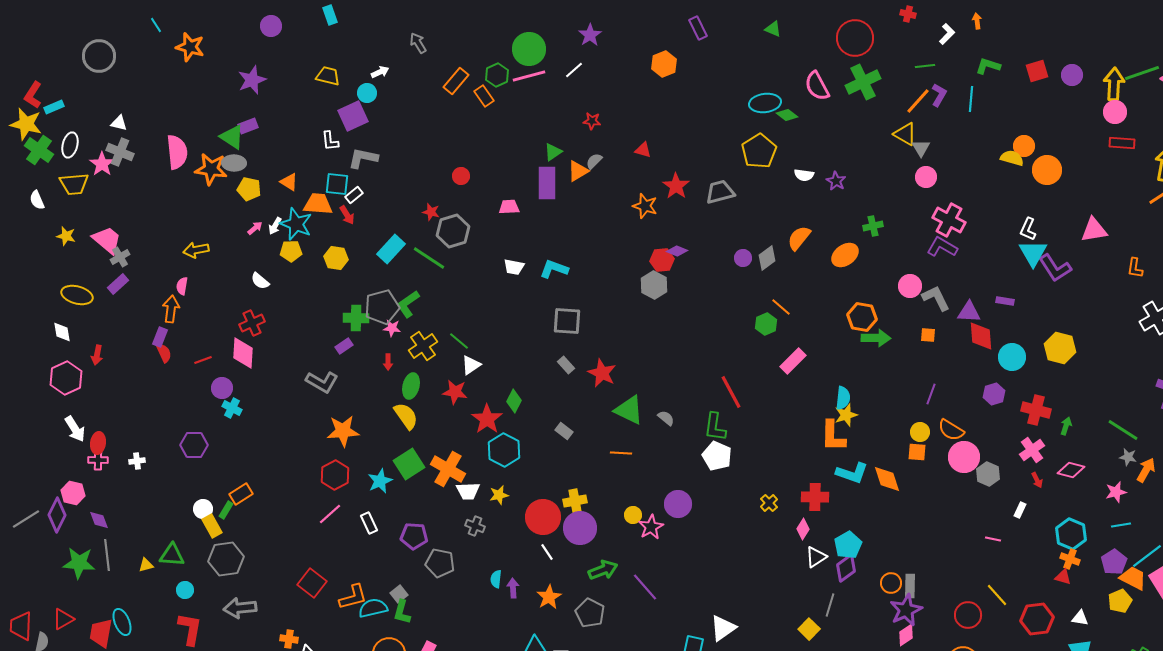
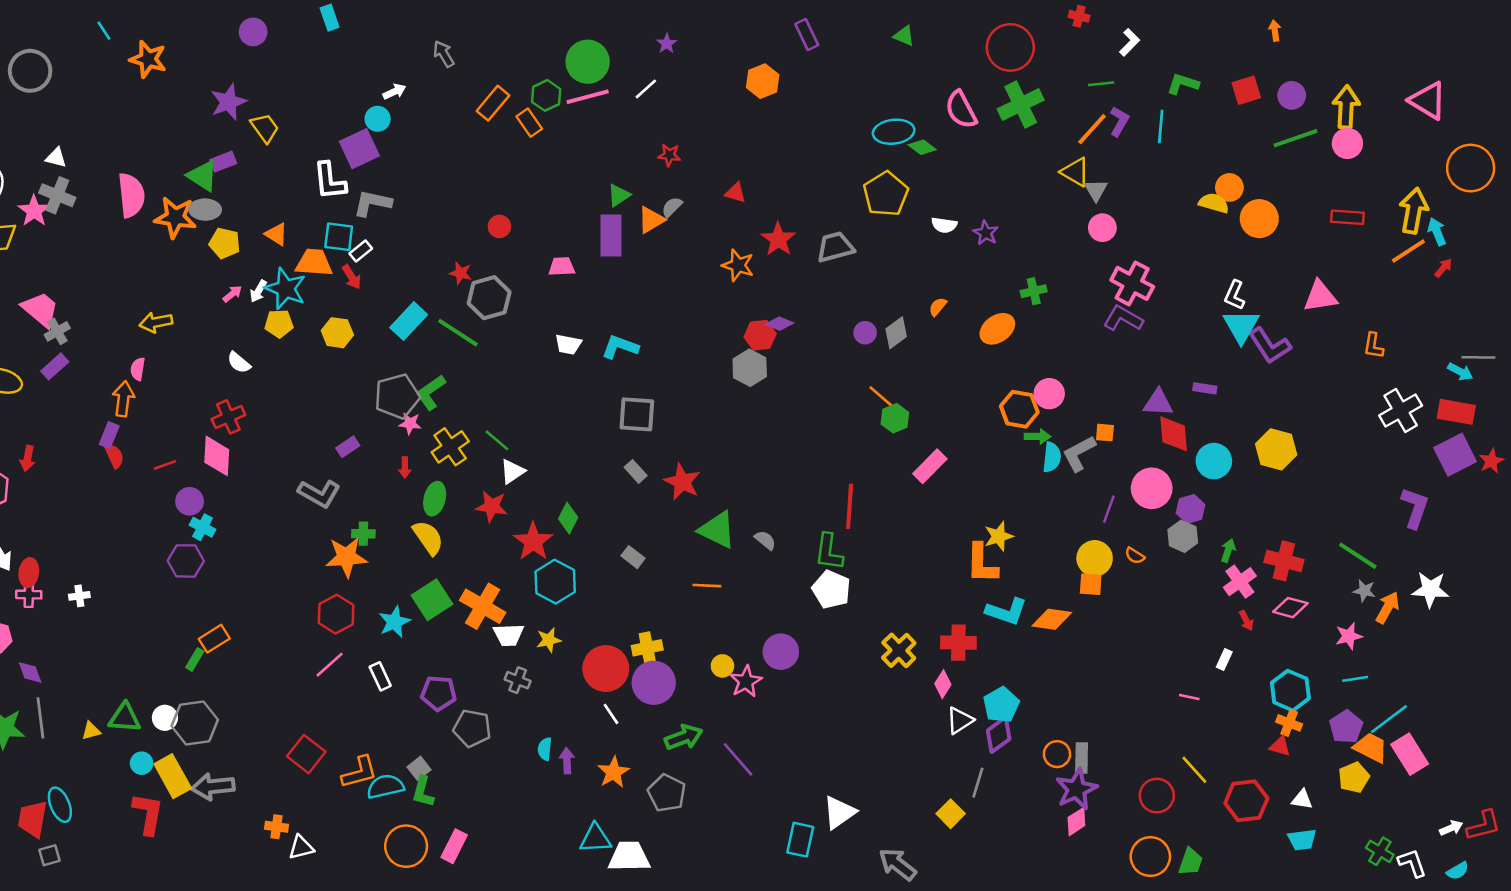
orange arrow: (977, 21) -> (1275, 31), moved
purple star: (590, 35) -> (667, 44), size x0.7
green line: (1142, 73) -> (1296, 138), moved
yellow trapezoid: (328, 76) -> (265, 128), moved, turned 40
white L-shape: (330, 141) -> (330, 181), size x1.5
red rectangle: (1122, 143) -> (1347, 217), moved
orange semicircle: (799, 238) -> (938, 307), size x0.6
pink circle: (910, 286) -> (1049, 394), moved
gray L-shape: (936, 298) -> (1079, 453), moved, turned -92
orange line: (781, 307) -> (881, 396), moved
green cross: (356, 318) -> (363, 534), moved, size x0.7
green arrow: (876, 338) -> (1038, 436), size x0.7
red line: (731, 392) -> (850, 506), turned 32
cyan semicircle: (843, 398) -> (1052, 457), moved
red cross: (1036, 410) -> (1284, 561), moved
green arrow: (1066, 426) -> (1228, 551), moved
orange semicircle: (951, 430) -> (1135, 556), size x0.6
yellow circle: (920, 432) -> (1095, 558), size x1.4
purple hexagon: (194, 445) -> (186, 561), moved
pink circle: (964, 457) -> (1152, 488), moved
gray hexagon: (988, 474) -> (1183, 536), moved
orange diamond: (887, 479) -> (1052, 619), turned -64
yellow cross: (769, 503) -> (899, 650), size x1.5
white circle: (203, 509) -> (165, 718), moved
yellow rectangle: (212, 526) -> (173, 776), moved, size x1.4

